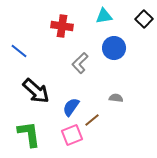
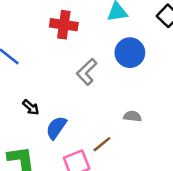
black arrow: (36, 91) -> (31, 107), size x0.5
blue semicircle: (71, 107) -> (56, 128), moved

